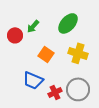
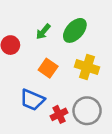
green arrow: (33, 26) -> (43, 32), moved

